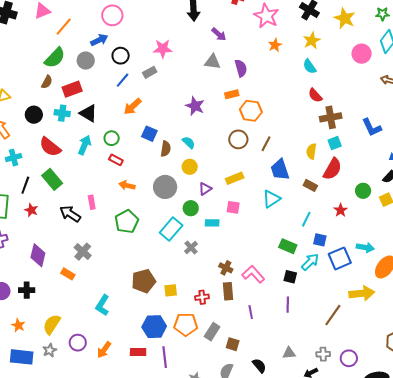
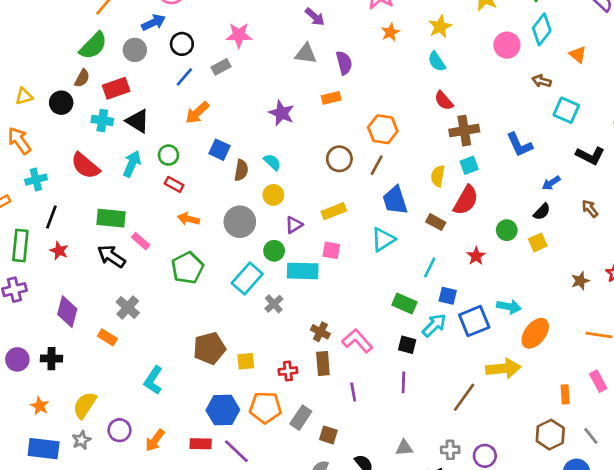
orange hexagon: (251, 111) -> (383, 129), moved
black circle: (34, 115) -> (61, 103), moved
green rectangle: (52, 179) -> (111, 218), moved, turned -45
pink rectangle: (92, 202) -> (141, 241), turned -40
cyan rectangle: (212, 223) -> (303, 271), size x1.6
purple line: (165, 357) -> (236, 451), turned -40

